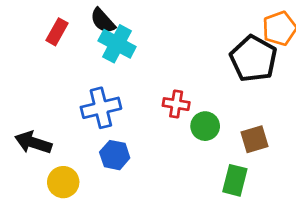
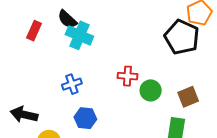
blue cross: (101, 108) -> (72, 84), size x0.7

